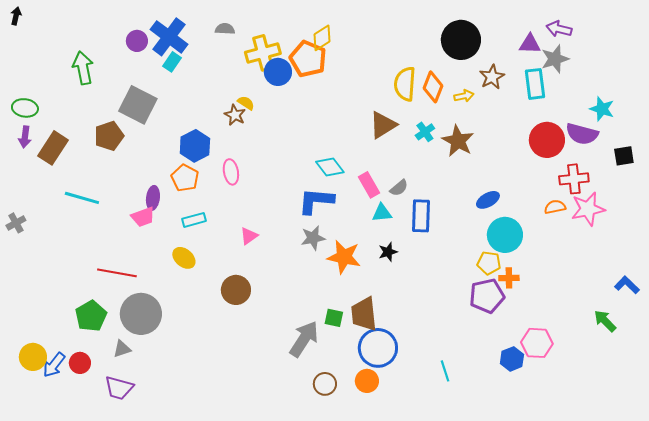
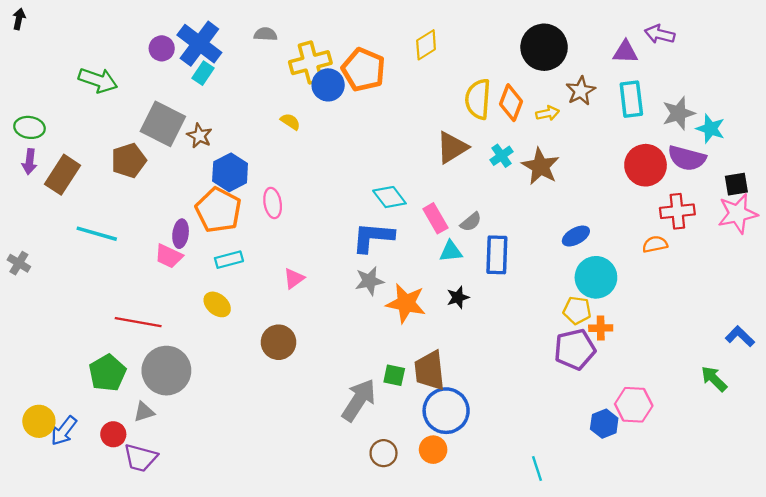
yellow diamond: (322, 38) -> (426, 45), moved
gray star: (555, 59) -> (679, 113), moved
green arrow: (83, 68) -> (98, 80), turned 120
brown star: (235, 115) -> (199, 136), moved
orange pentagon: (185, 178) -> (218, 210), size x1.4
pink star: (588, 209) -> (738, 214), moved
pink trapezoid: (143, 217) -> (169, 256), turned 45
gray cross: (16, 223) -> (19, 263), turned -30
red circle: (80, 363) -> (113, 434), moved
cyan line: (445, 371) -> (537, 468), moved

